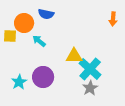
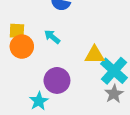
orange circle: (24, 23) -> (22, 47), moved
cyan star: (19, 82) -> (39, 101), moved

